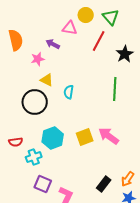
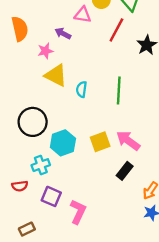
yellow triangle: (47, 80) -> (56, 75), size x1.5
green line: (115, 89) -> (119, 90), moved
black circle: (35, 102) -> (33, 122), moved
red semicircle: (16, 142) -> (20, 186), moved
black rectangle: (104, 184) -> (125, 171), moved

